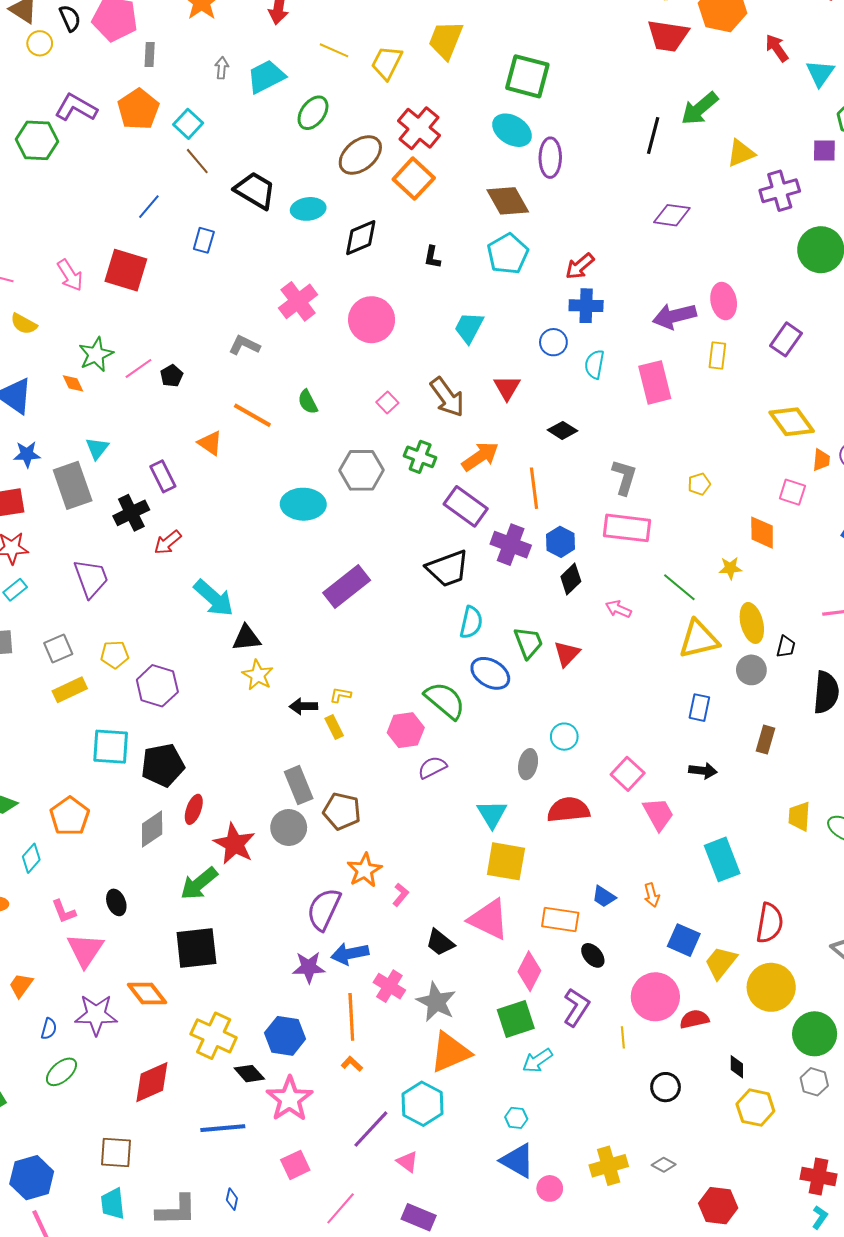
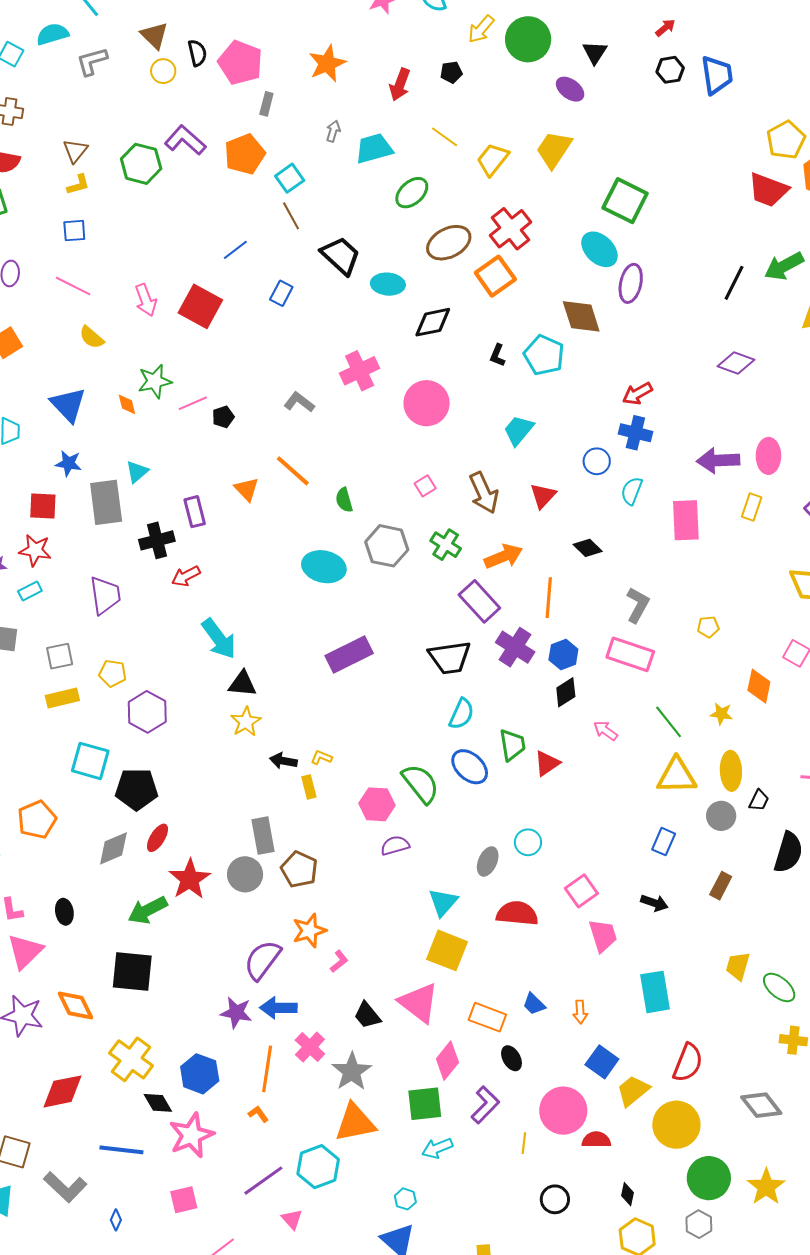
cyan pentagon: (508, 254) -> (544, 355), moved, turned -30
green semicircle: (308, 402) -> (344, 500), moved
gray L-shape: (176, 1210) -> (65, 1187), moved, turned 33

